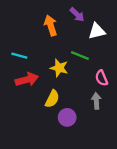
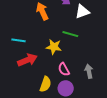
pink semicircle: (101, 78) -> (64, 69), moved
yellow semicircle: (52, 99) -> (45, 84), moved

